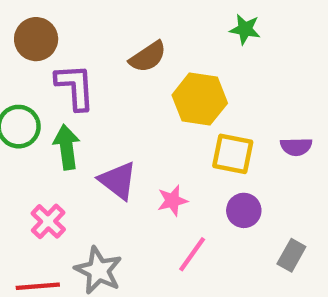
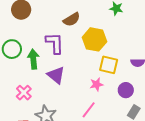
purple L-shape: (75, 87) -> (55, 43), moved
pink star: (172, 201) -> (96, 84), moved
purple circle: (244, 210) -> (126, 90), moved

